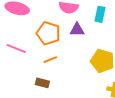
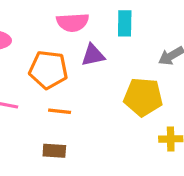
orange line: (50, 60) -> (60, 111), turned 40

